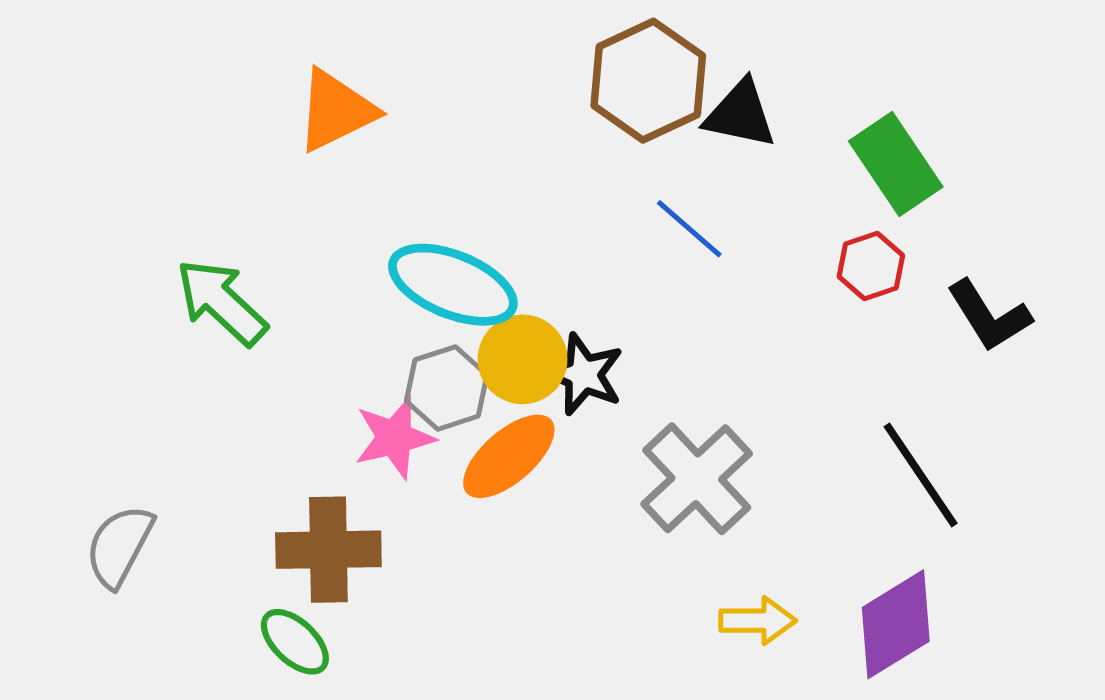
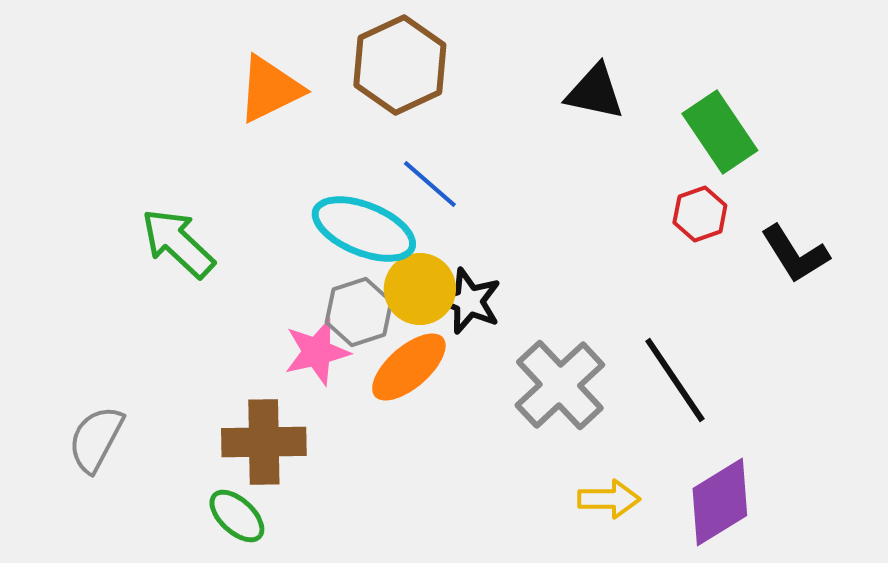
brown hexagon: (648, 81) -> (400, 65), moved
blue line: (689, 229) -> (430, 184), moved
black line: (921, 475) -> (675, 380), moved

